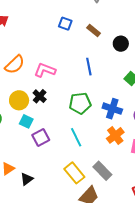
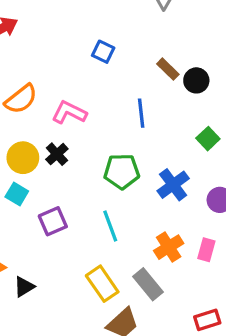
blue square: (65, 24) -> (103, 52), moved
brown rectangle: (94, 31) -> (168, 69), moved
blue cross: (112, 109) -> (173, 185), turned 30
cyan square: (26, 121) -> (17, 194), moved
orange cross: (115, 135) -> (169, 247), moved

